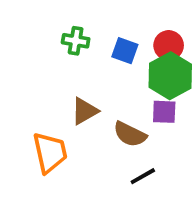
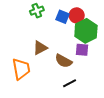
green cross: (76, 41) -> (37, 11), turned -32
red circle: (169, 45) -> (77, 15), moved

